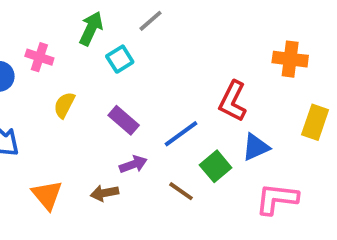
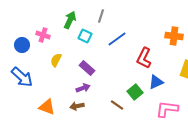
gray line: (150, 21) -> (101, 16), turned -32
cyan square: (120, 59) -> (85, 36), turned -32
blue line: (181, 134) -> (117, 39), moved
purple arrow: (133, 164) -> (83, 88), moved
orange triangle: (47, 195) -> (47, 107), turned -30

